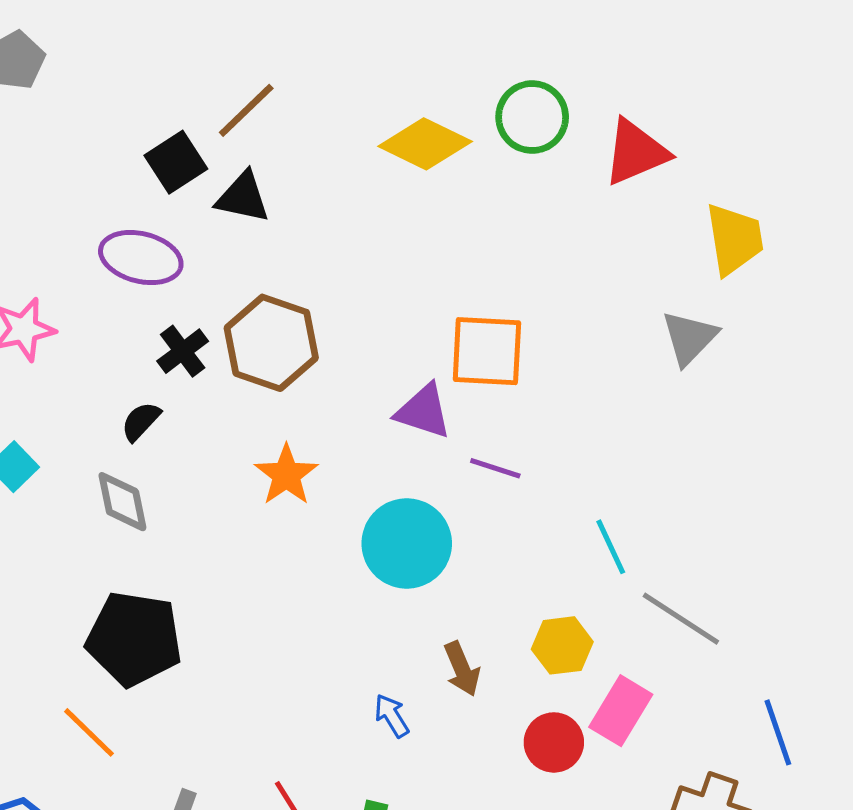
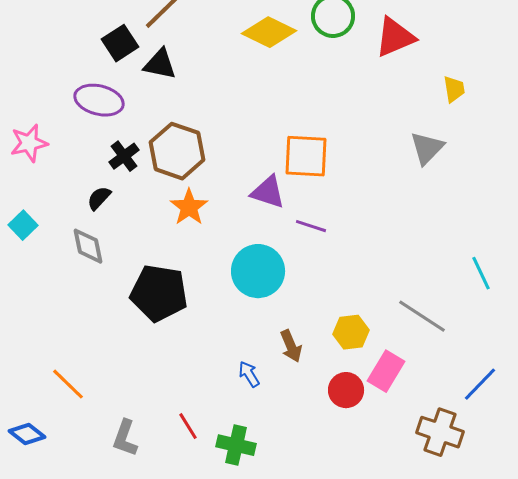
yellow trapezoid: (734, 239) -> (454, 89), size x0.6
orange star: (286, 475) -> (189, 207), moved
cyan line: (611, 547) -> (481, 273), moved
black pentagon: (134, 639) -> (159, 293), moved
blue line: (778, 732) -> (480, 384), turned 63

